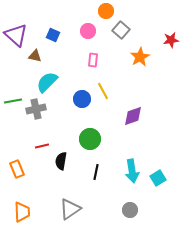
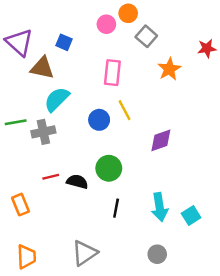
pink circle: (88, 31) -> (106, 24), moved
brown triangle: (35, 56) -> (42, 68), size x1.5
pink rectangle: (93, 60) -> (112, 73), size x1.5
black semicircle: (61, 161) -> (77, 182), moved, turned 96

